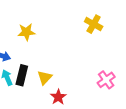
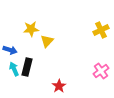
yellow cross: (94, 24) -> (101, 30), moved, turned 35
yellow triangle: (45, 78) -> (47, 41), moved

